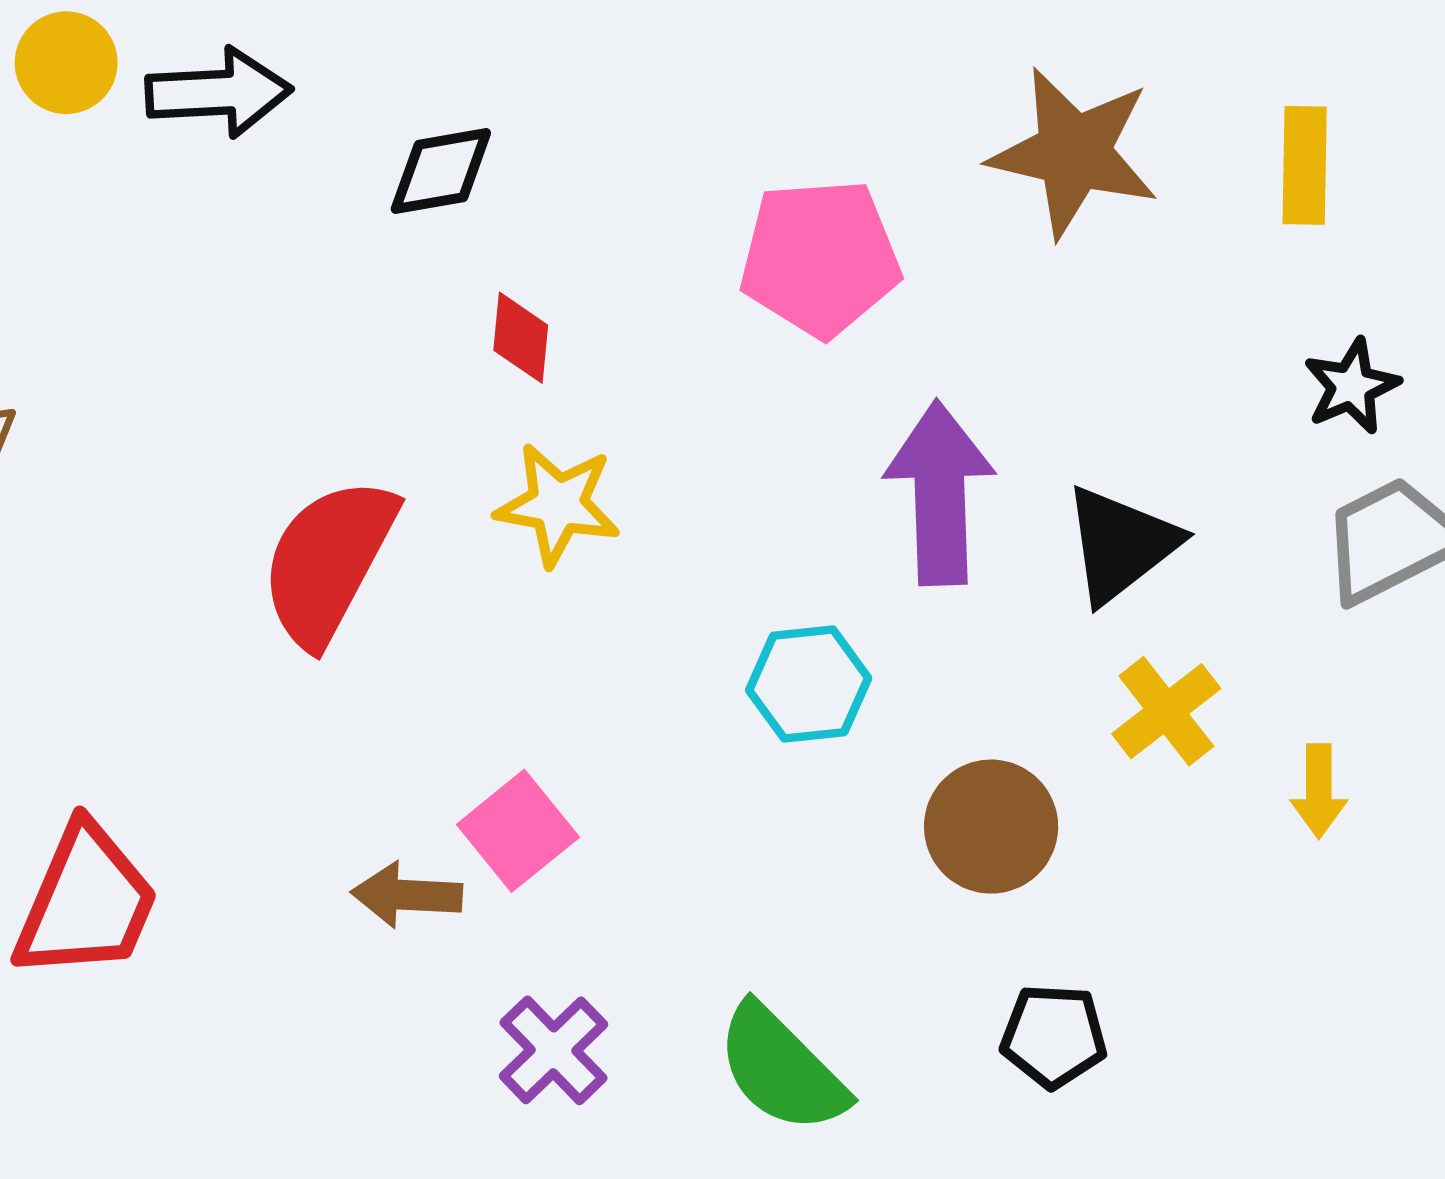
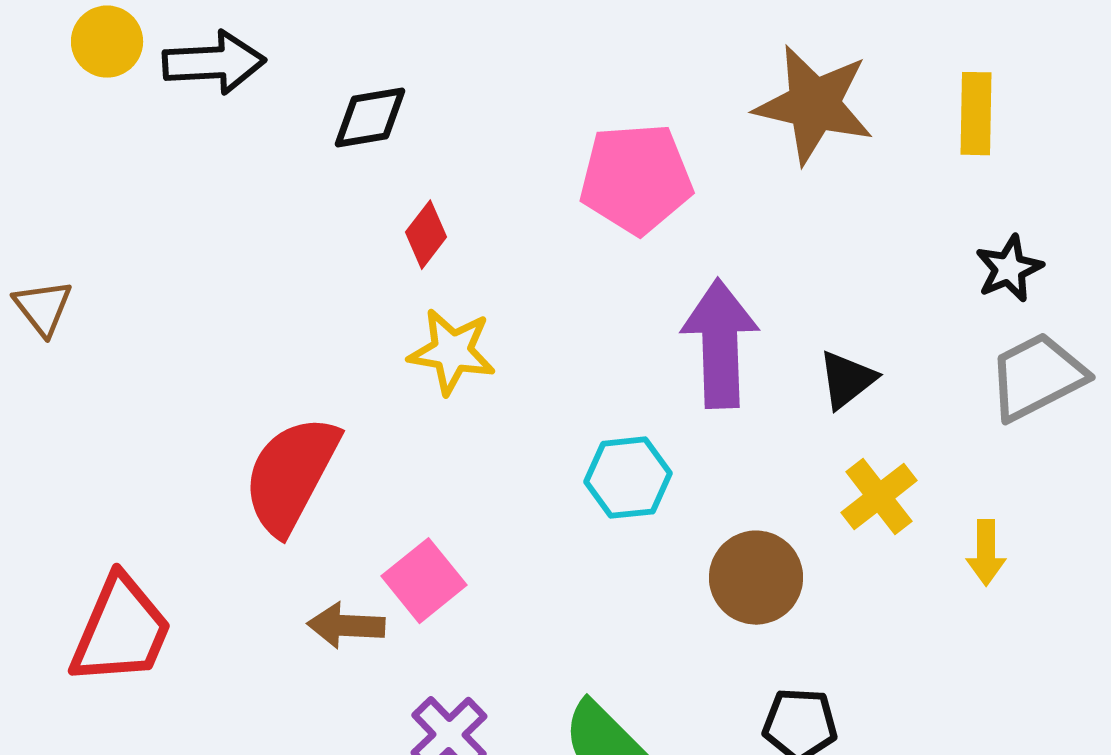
red diamond: (521, 338) -> (426, 235), turned 32
black triangle: (1121, 544) -> (847, 380), size x0.7
red semicircle: (328, 561) -> (291, 475), moved

